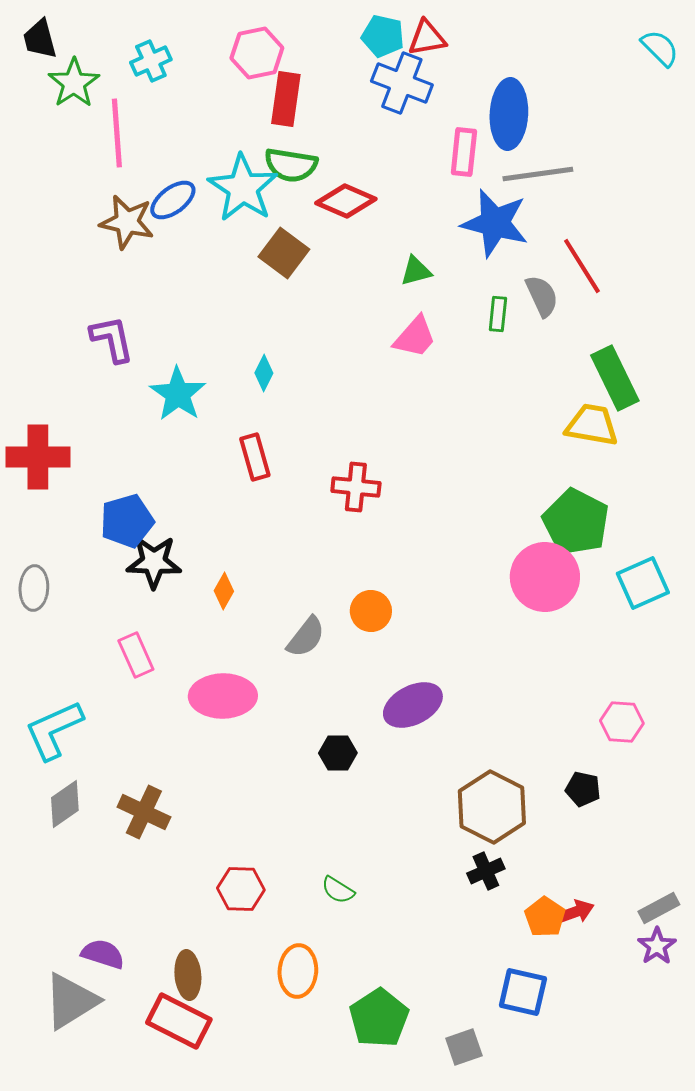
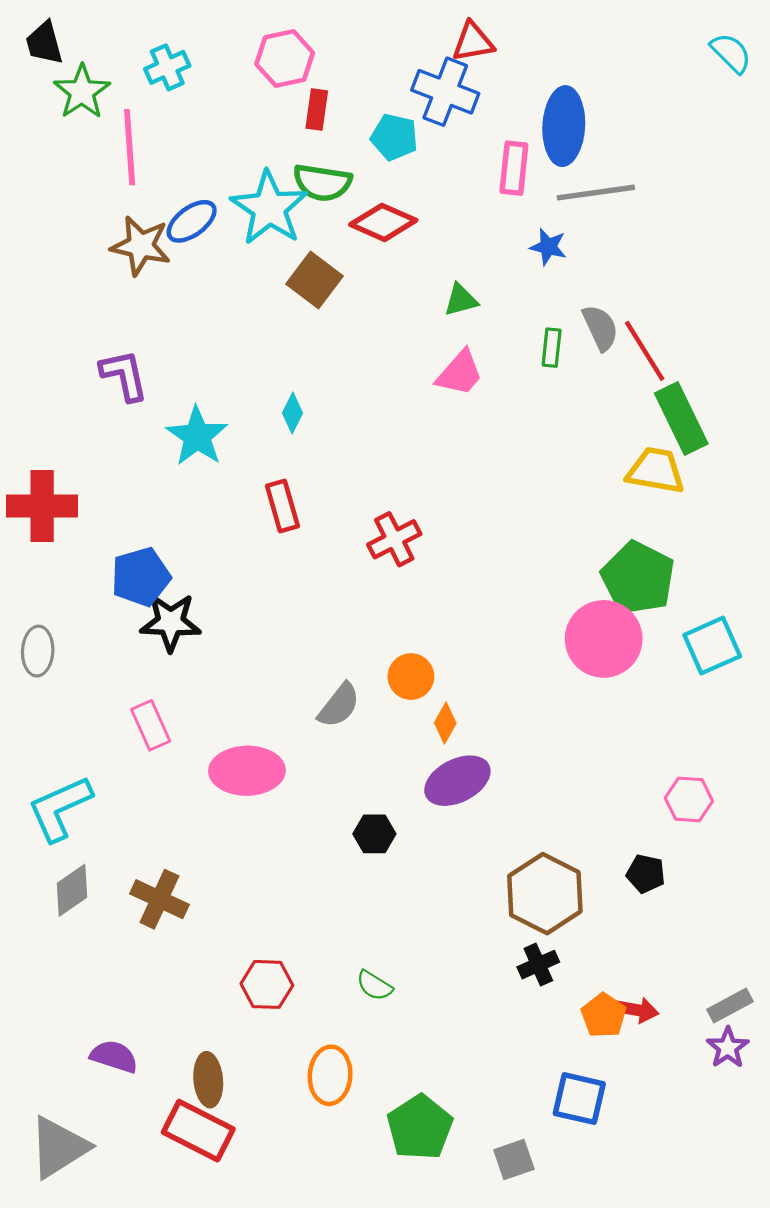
cyan pentagon: (383, 36) -> (394, 137), moved
red rectangle: (286, 99) -> (317, 109), size x0.7
blue star: (495, 223) -> (548, 247), size x0.5
red line: (582, 266) -> (645, 351), moved
red cross: (356, 487) -> (394, 539), turned -33
orange diamond: (224, 591) -> (445, 723), moved
red arrow: (575, 912) -> (637, 1010), turned 30
gray triangle: (71, 1001) -> (59, 1147), moved

